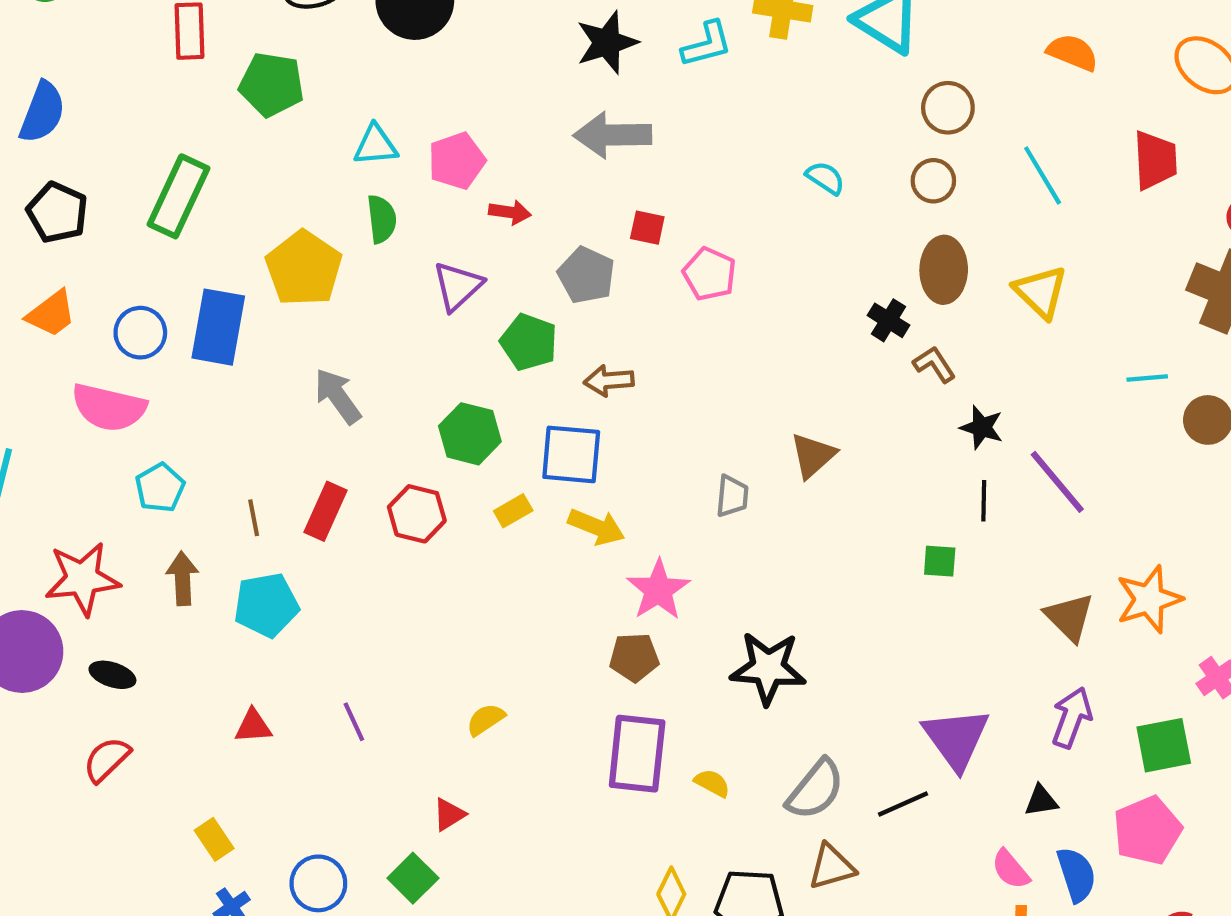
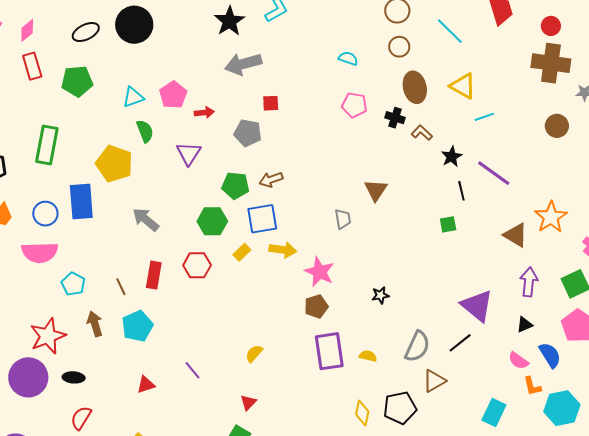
pink pentagon: (710, 274) -> (354, 105), moved
green pentagon: (529, 342) -> (235, 186), moved
cyan line: (1147, 378) -> (484, 117), moved
black star: (982, 427) -> (452, 157), turned -30
black star: (768, 668) -> (380, 295), size x0.5

